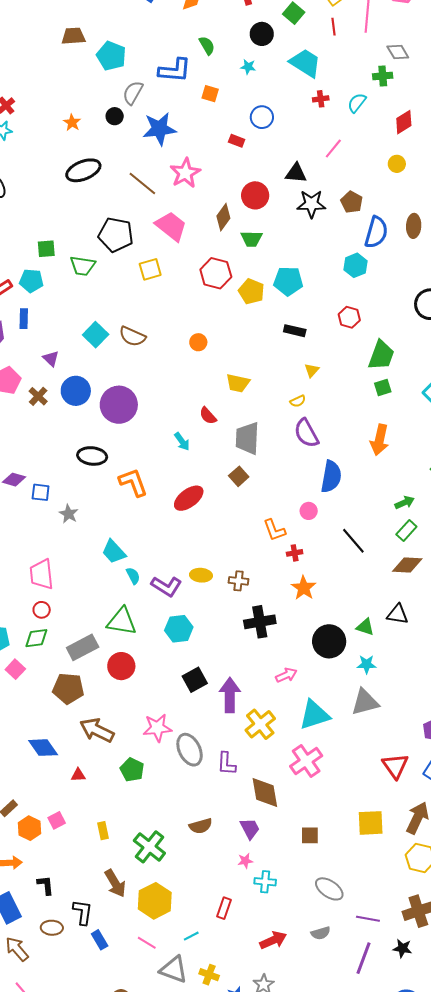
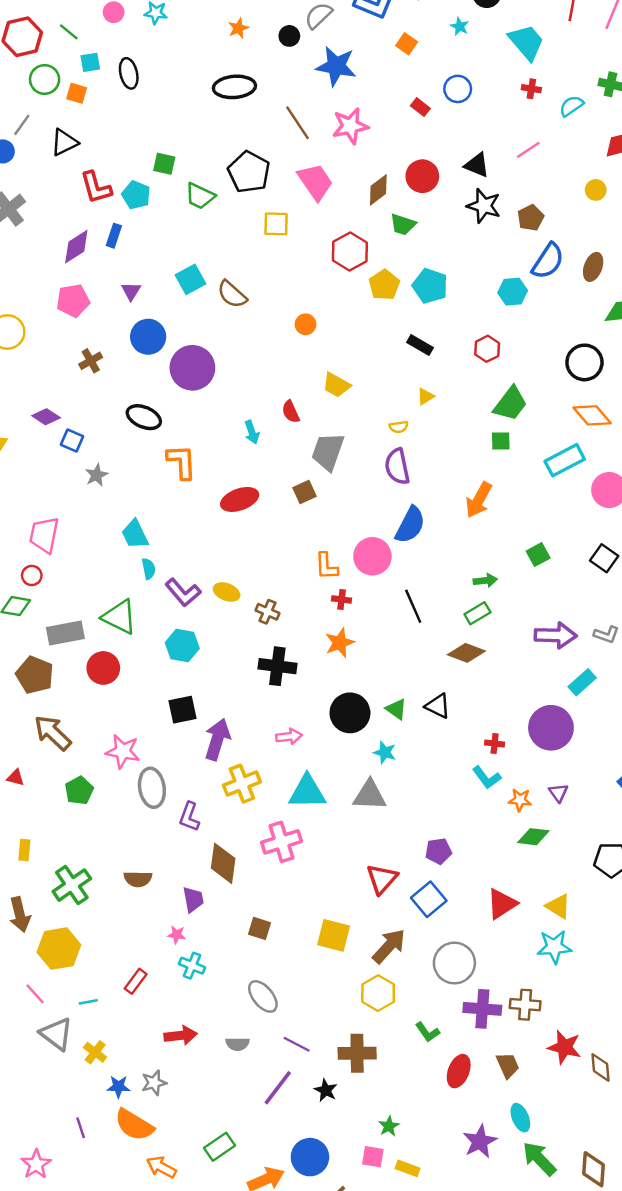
brown cross: (38, 396) -> (91, 361), moved
pink circle: (309, 511) -> (372, 556), size x1.8

